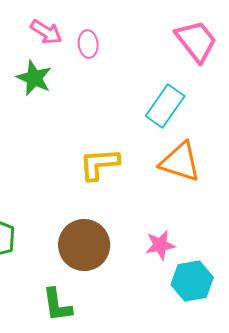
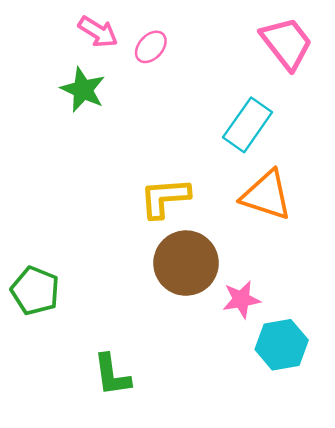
pink ellipse: (88, 44) -> (151, 47), turned 48
brown circle: (84, 245) -> (186, 263), moved

